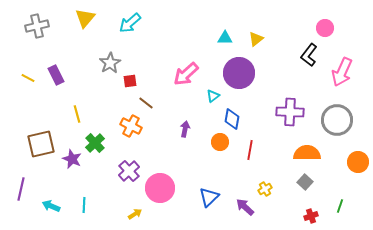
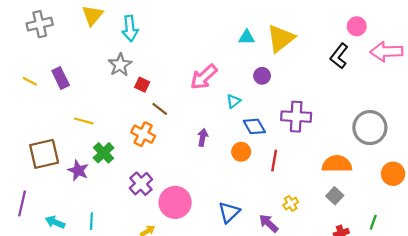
cyan arrow: (130, 23) -> (130, 28), moved, turned -55
yellow triangle: (256, 39) -> (281, 38), size x1.8
pink arrow: (342, 72) -> (386, 52), moved, turned 64
purple circle: (239, 73) -> (262, 76), size x0.5
red square: (130, 81) -> (142, 85), turned 32
purple cross: (290, 112) -> (296, 117), moved
yellow line: (77, 114) -> (84, 121), turned -60
blue diamond: (232, 119) -> (254, 126), turned -40

